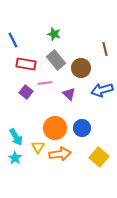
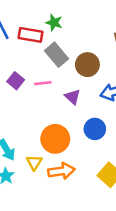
red rectangle: (26, 64) -> (30, 35), moved
purple square: (26, 92) -> (16, 81), moved
blue circle: (82, 128) -> (95, 129), moved

